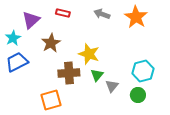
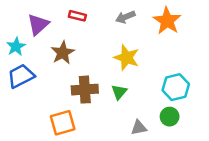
gray arrow: (102, 14) -> (125, 17), turned -42
yellow star: (89, 54) -> (127, 58), moved
gray triangle: (112, 86) -> (139, 128), moved, turned 40

